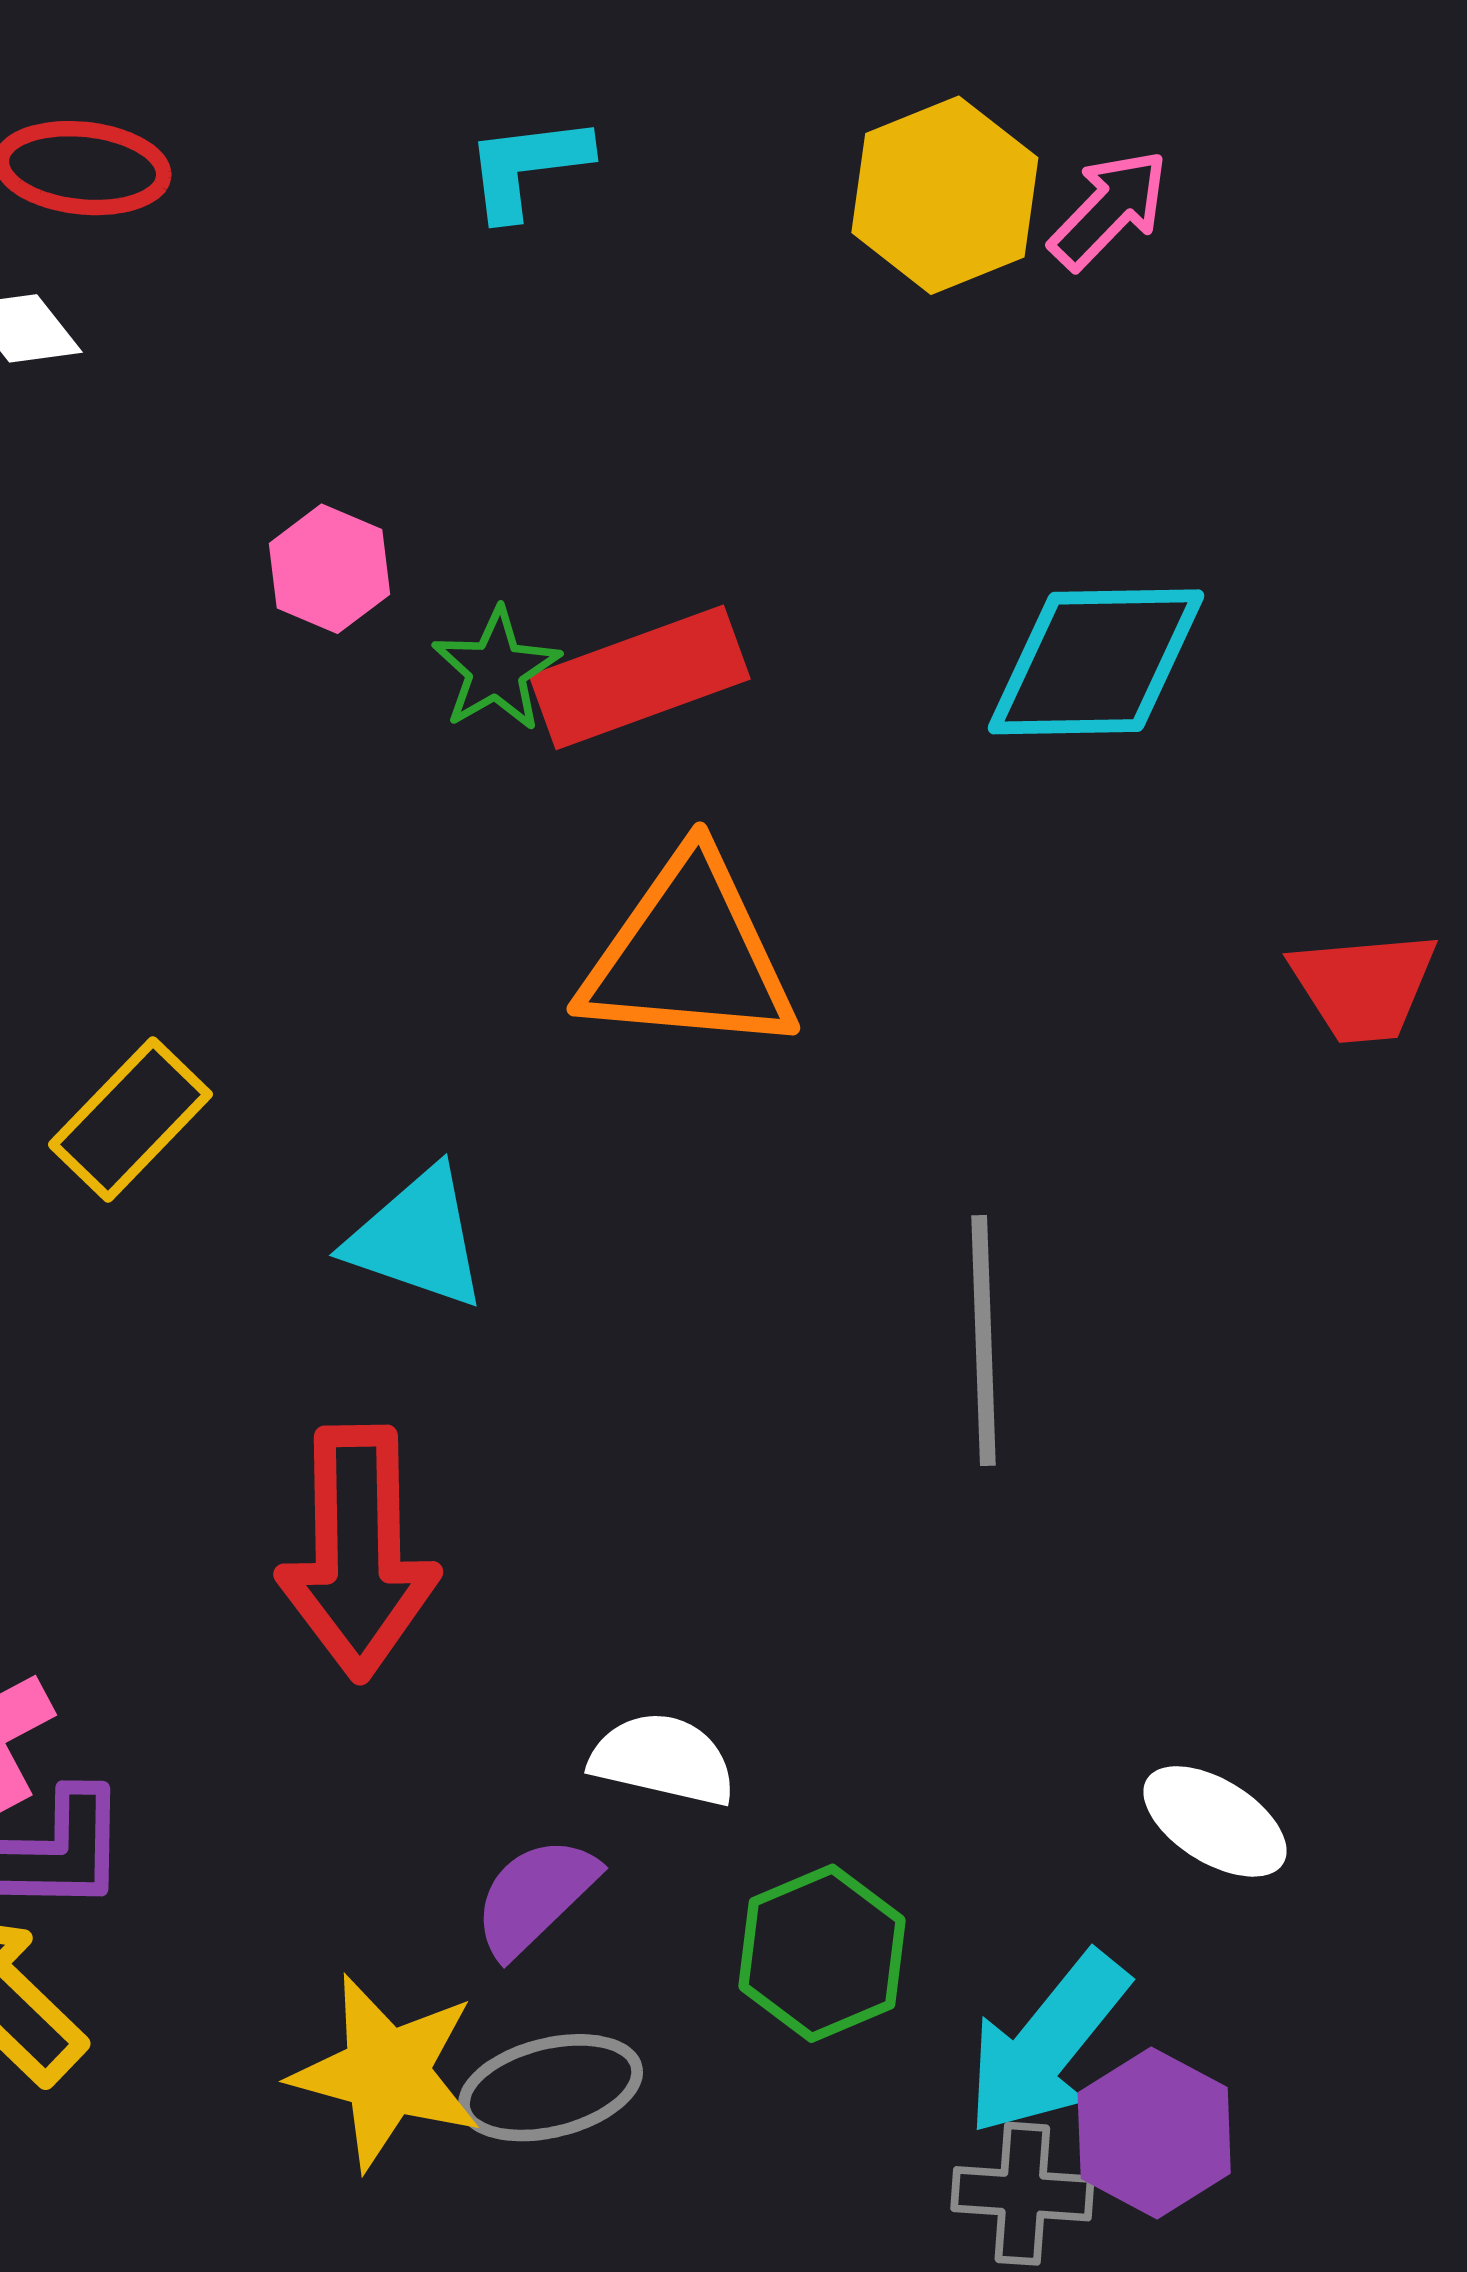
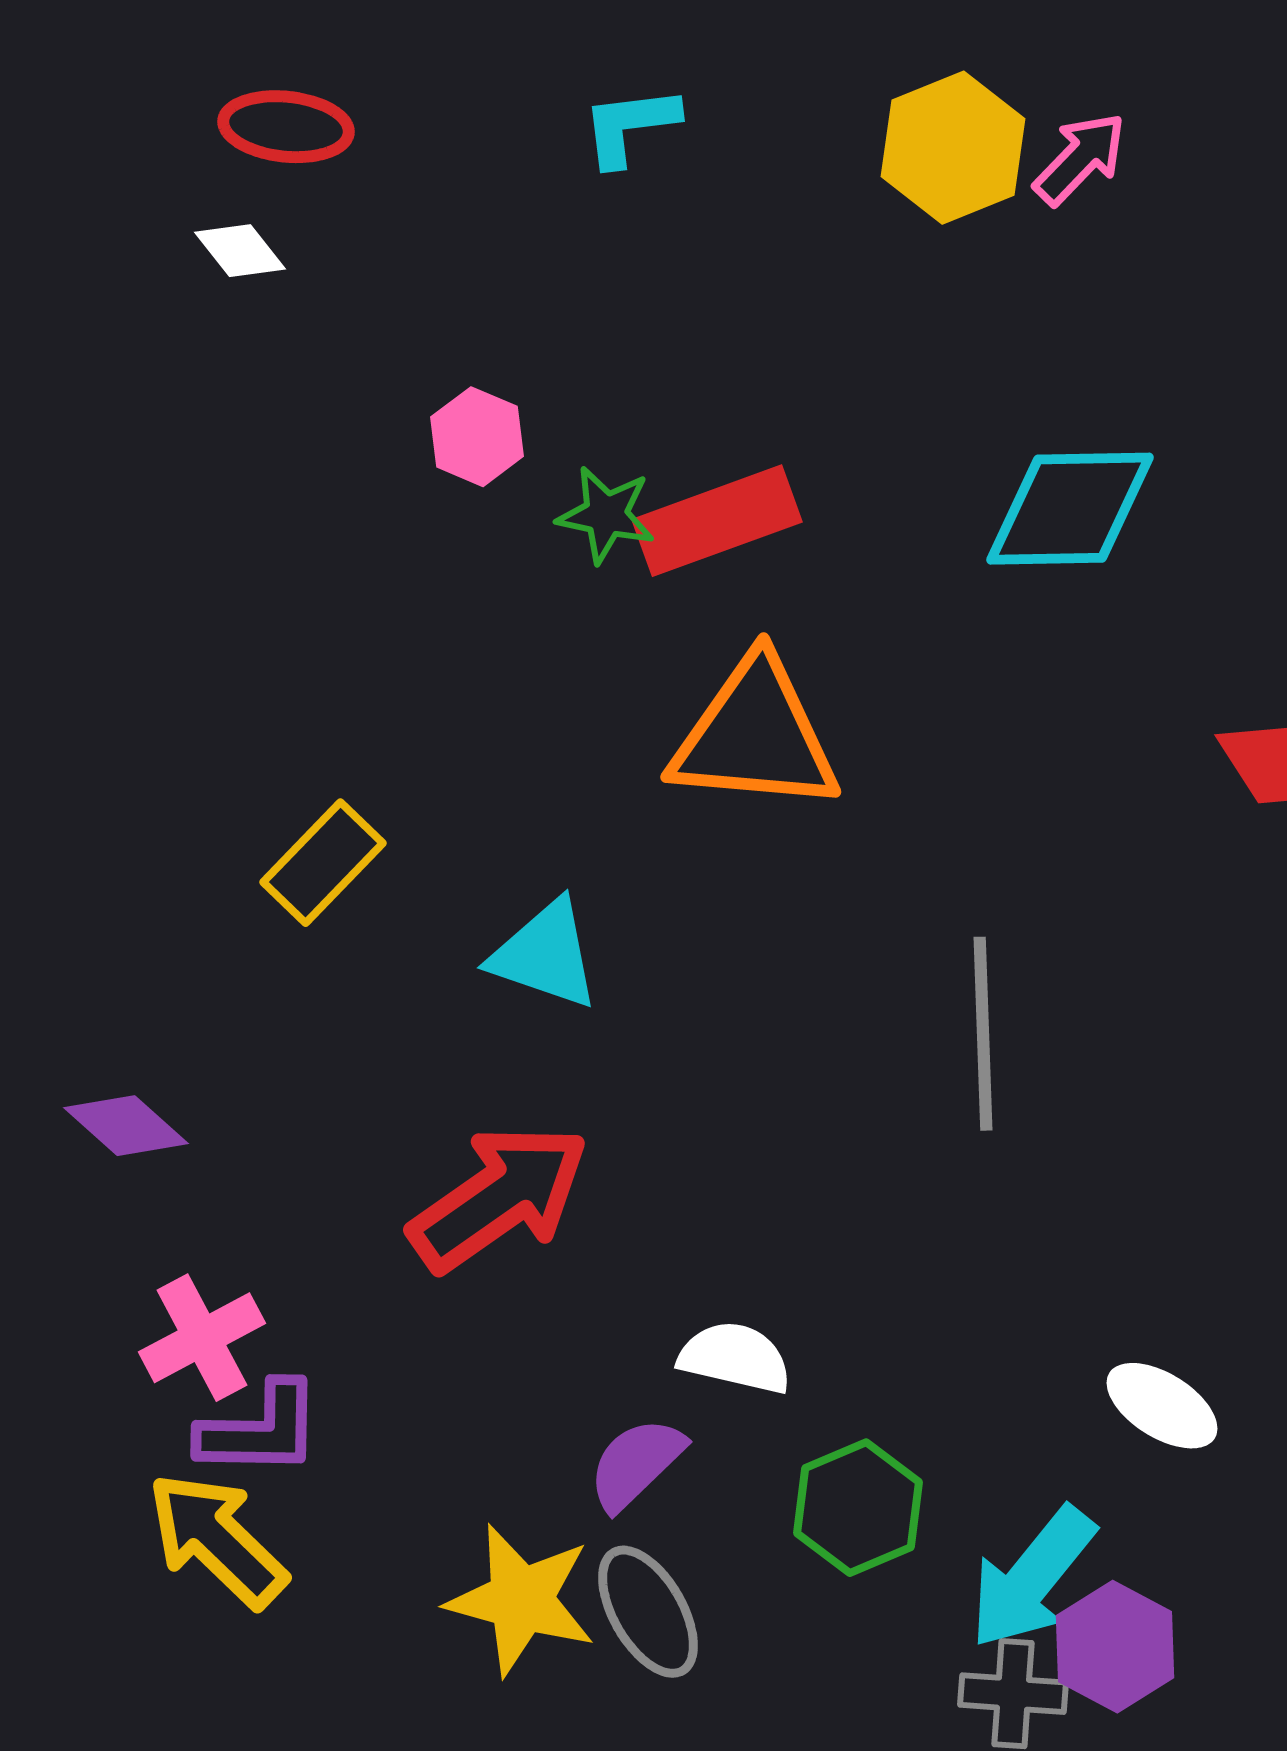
green star: (496, 670) -> (606, 515), turned -30
red arrow: (358, 1553) -> (499, 1198), turned -124
gray ellipse: (551, 2088) -> (648, 1612), turned 74

